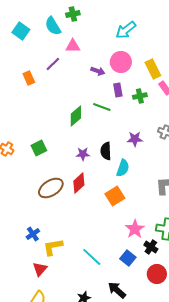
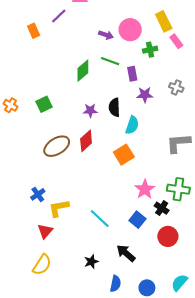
pink circle: (121, 62) -> (130, 30), moved
purple arrow: (98, 71) -> (106, 35), moved
purple rectangle: (118, 90) -> (132, 74), moved

